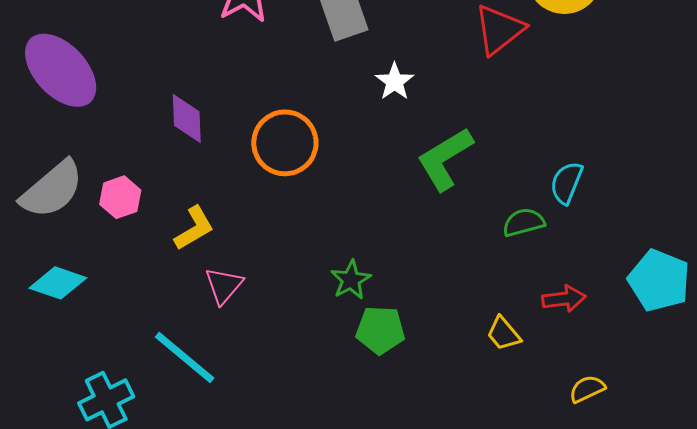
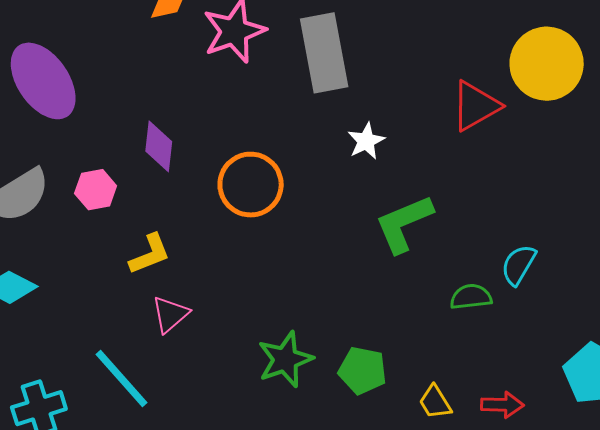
pink hexagon: (120, 197) -> (96, 190), moved
green star: (351, 280) -> (285, 359), moved, size x1.4
red arrow: (564, 299) -> (502, 405), moved
green pentagon: (380, 330) -> (363, 370), moved

